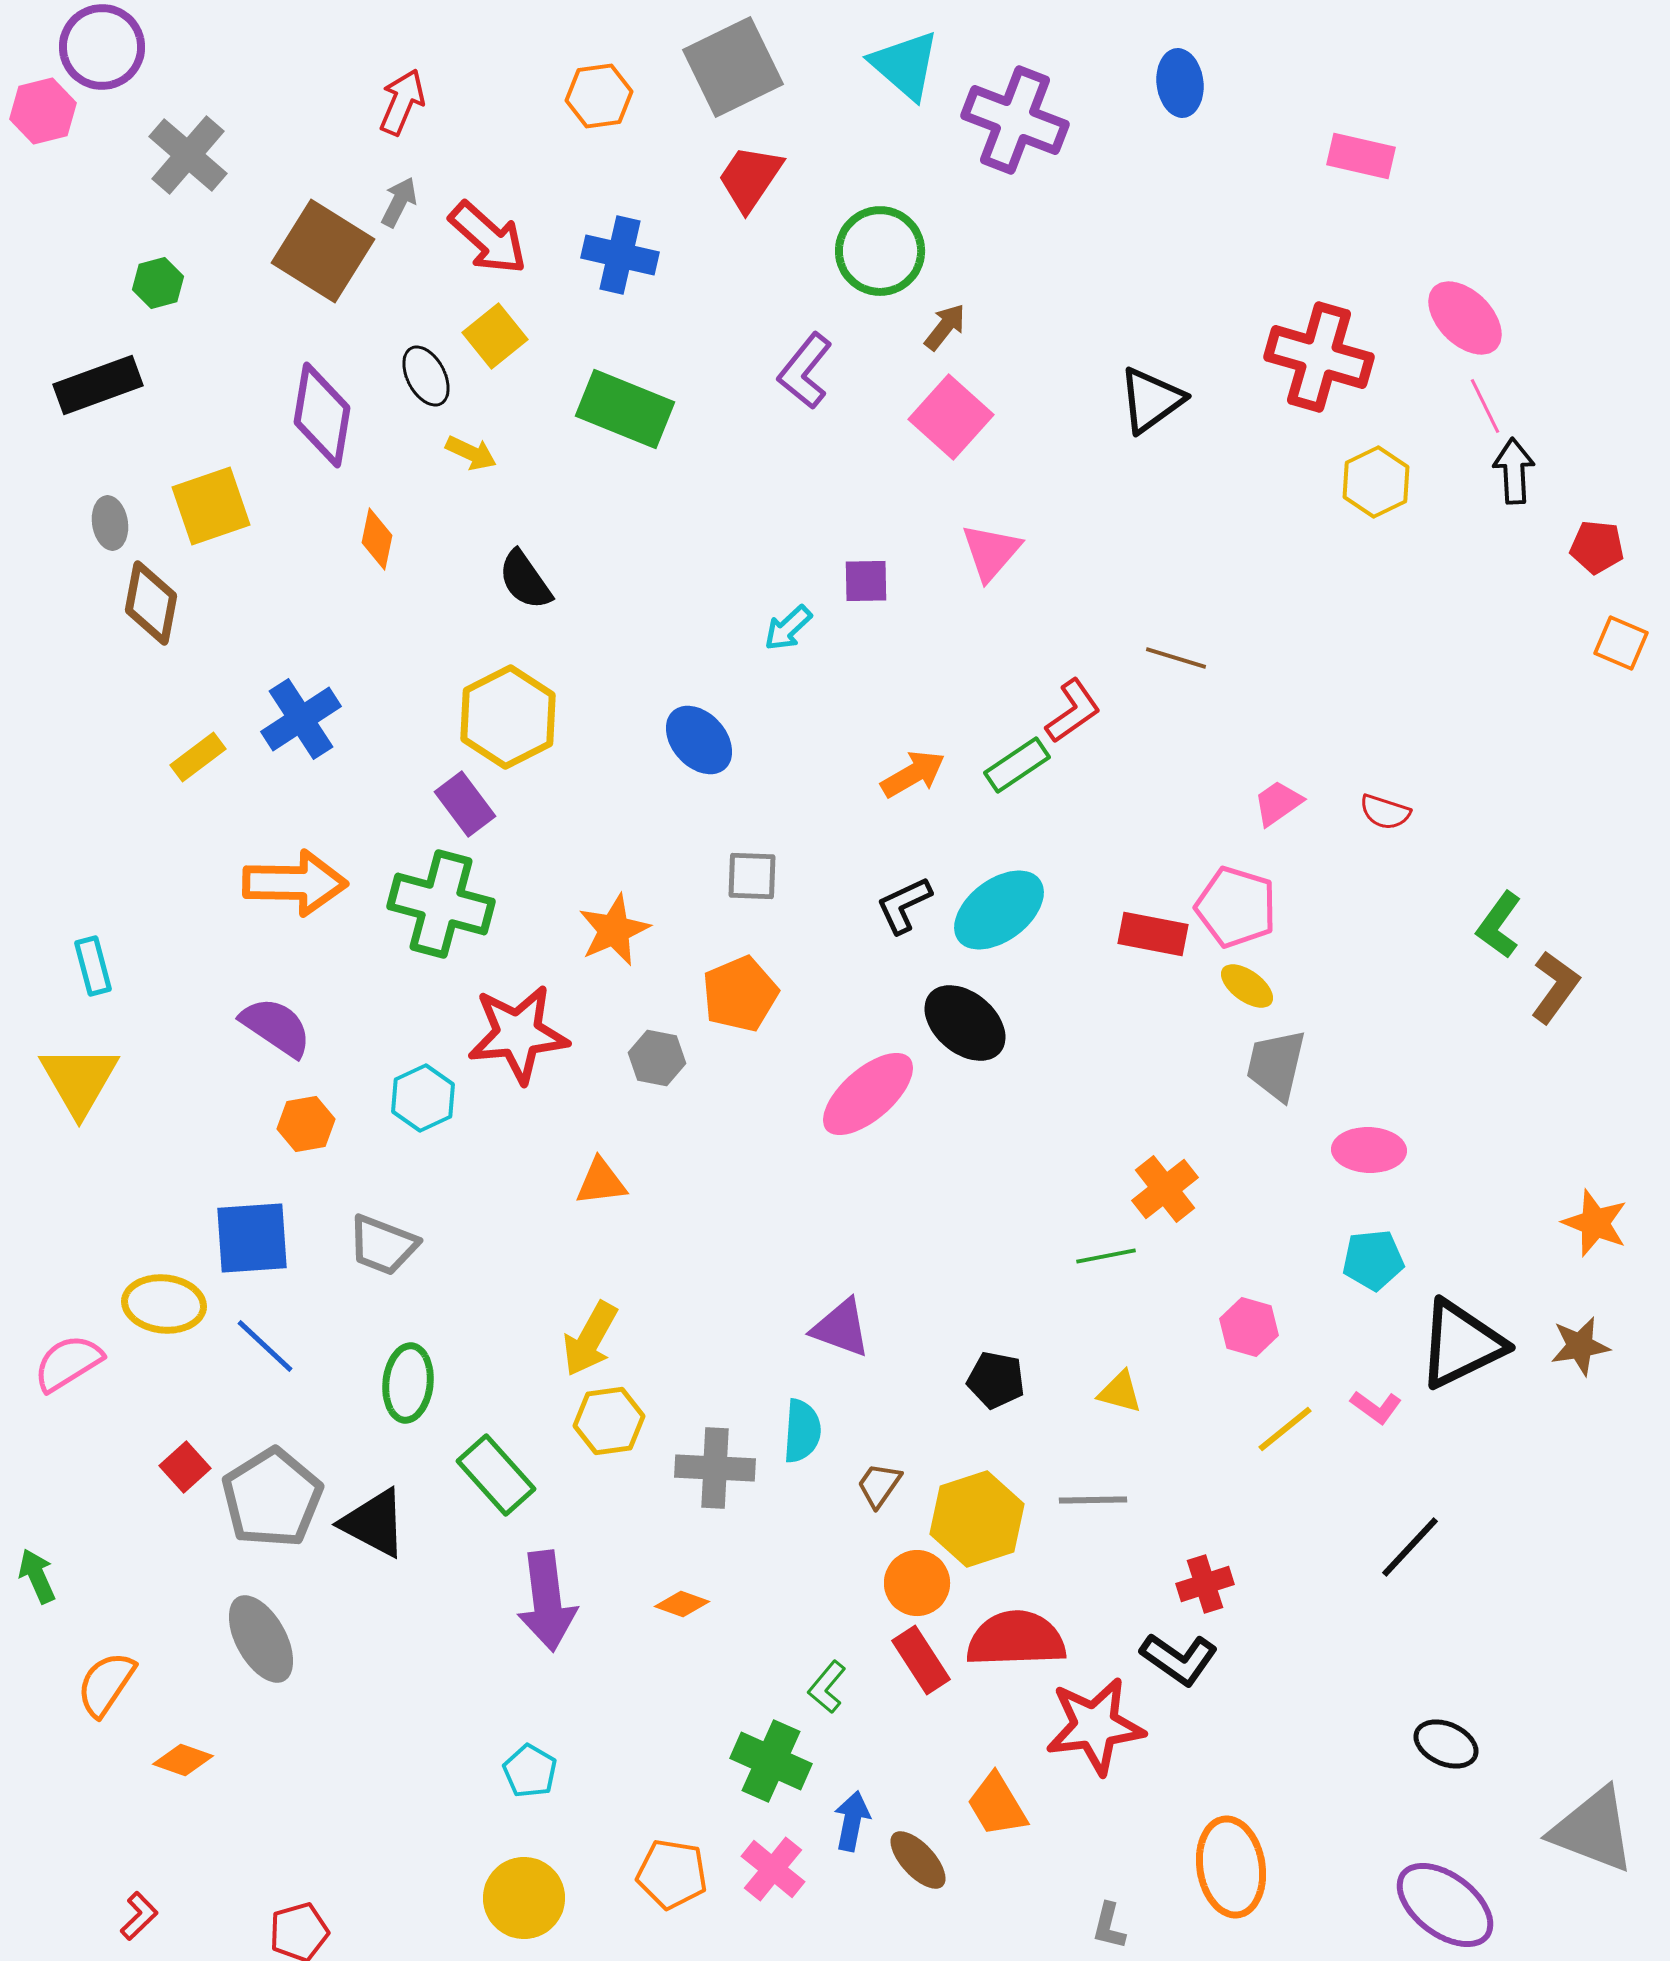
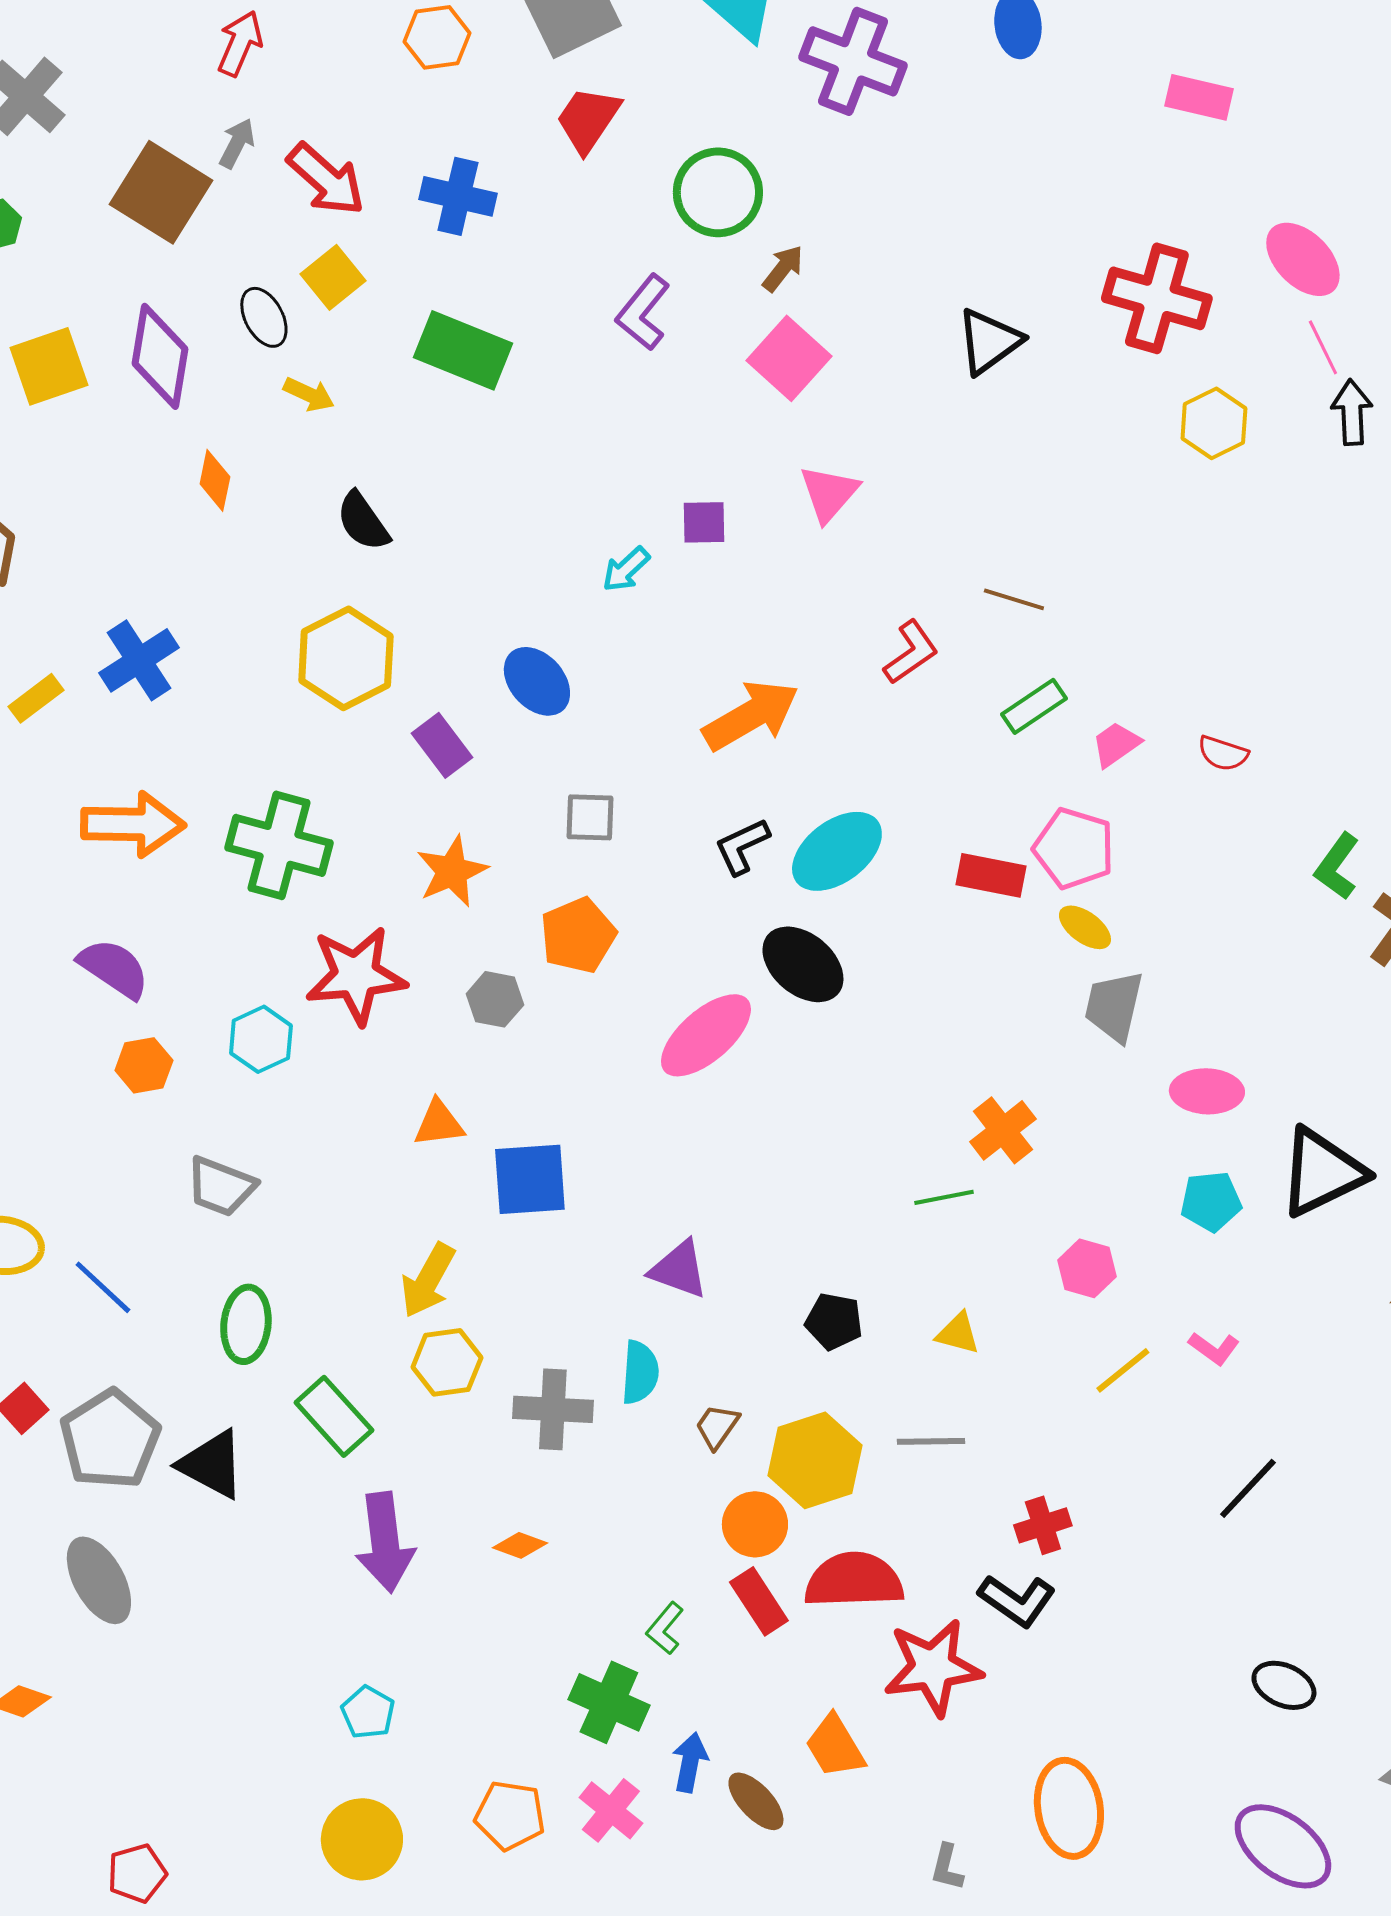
yellow square: (211, 506) -> (49, 366), moved
green rectangle: (1017, 765) -> (1034, 706), moved
orange arrow: (913, 774) -> (751, 715), size x1.5
purple rectangle: (465, 804) -> (442, 745), moved
blue square: (252, 1238) -> (530, 1179), moved
black triangle: (1461, 1344) -> (1322, 1172), moved

